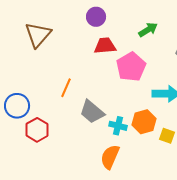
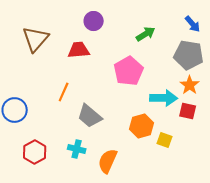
red trapezoid: (105, 46) -> (79, 50), moved
cyan cross: (118, 126) -> (77, 149), moved
red hexagon: (37, 130) -> (35, 152), moved

